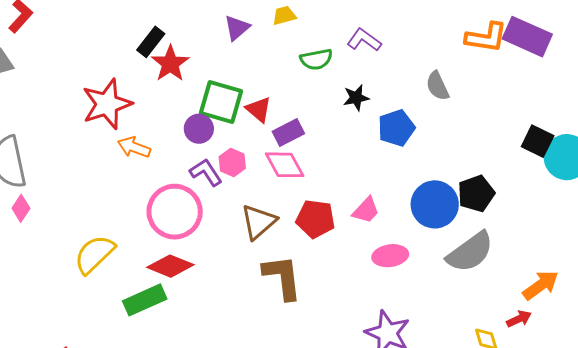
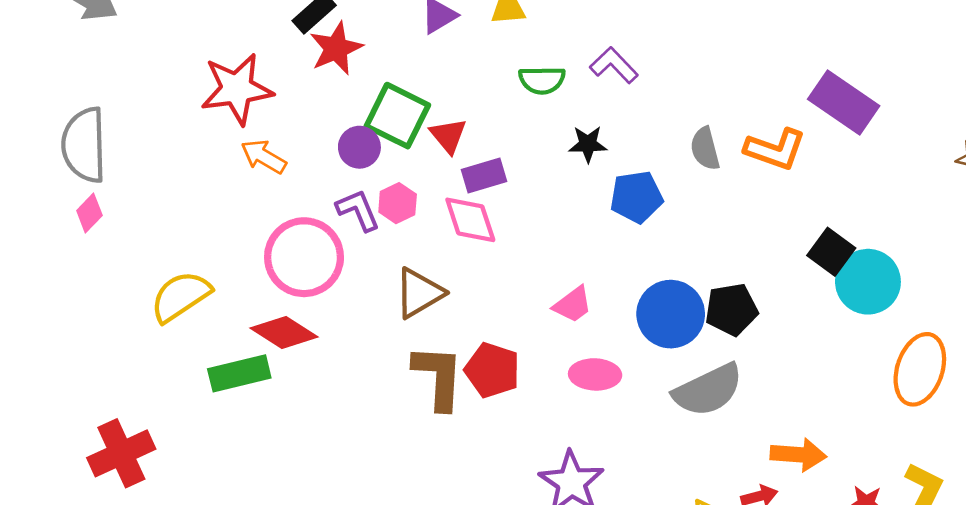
orange L-shape: (486, 37) -> (775, 149), moved
red pentagon: (315, 219) -> (492, 370), moved
orange arrow: (541, 285) -> (798, 455), turned 30

